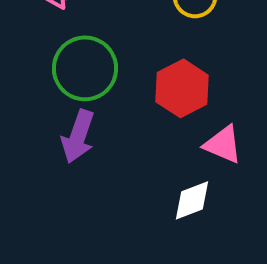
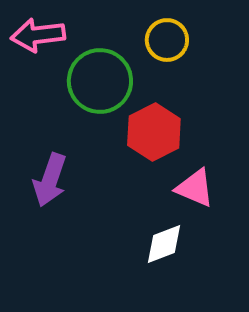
green circle: (85, 68) -> (100, 81), moved

